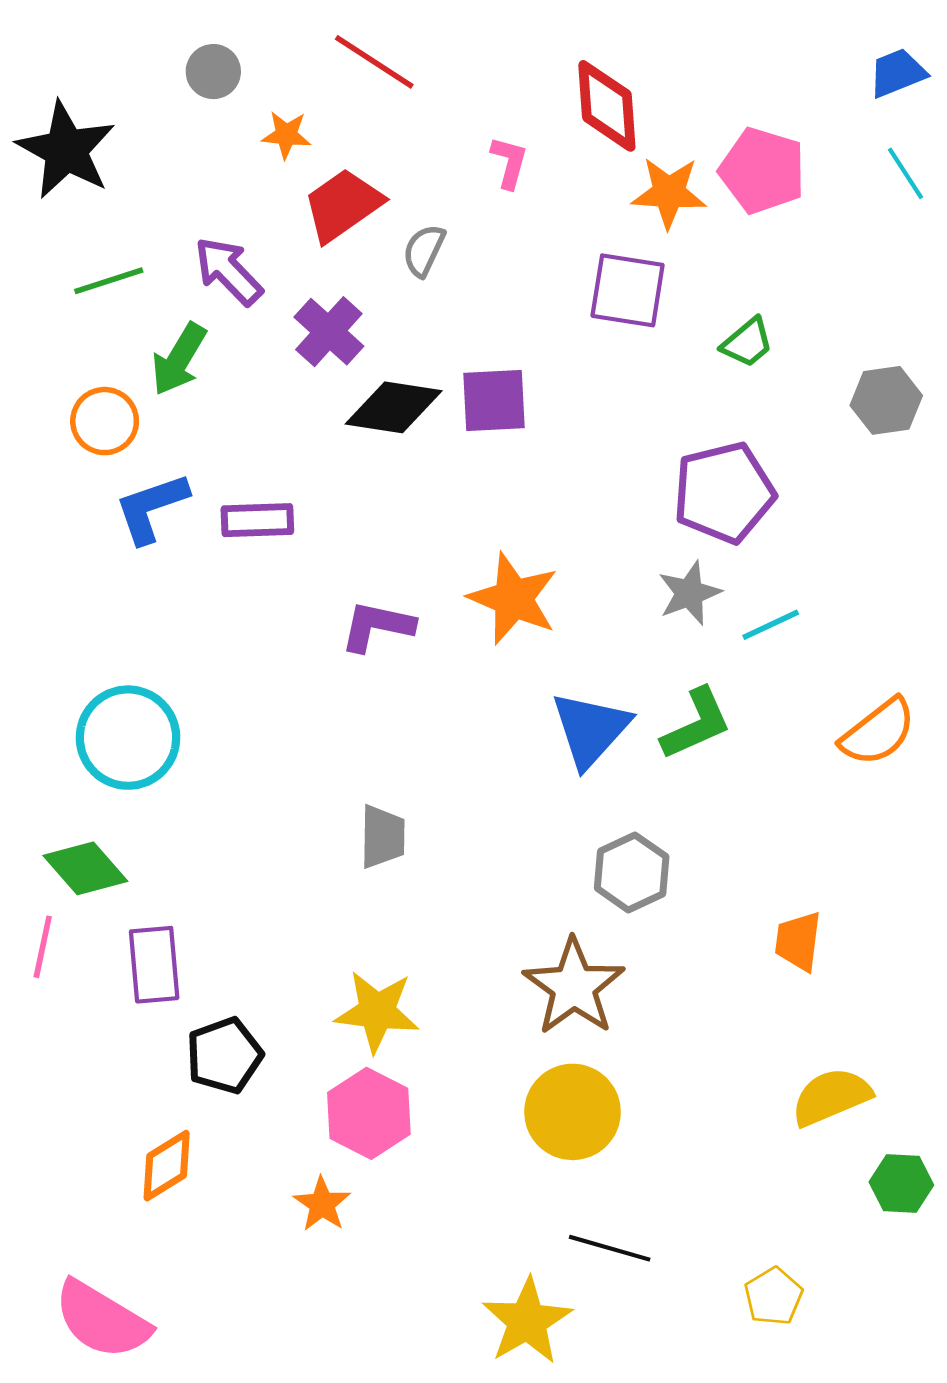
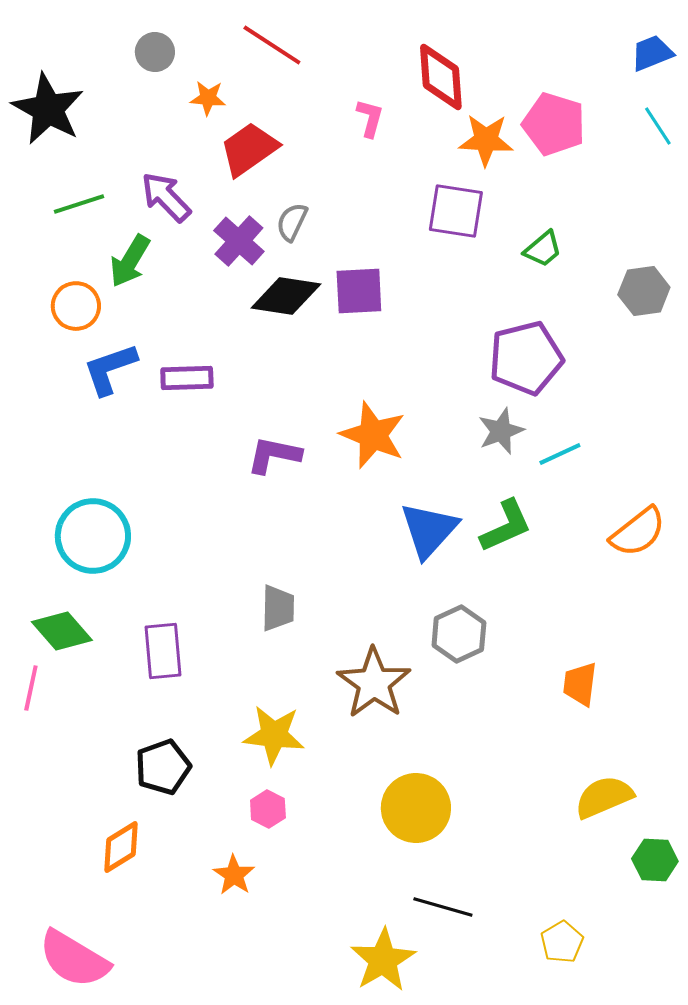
gray semicircle: (424, 250) -> (292, 222), moved
purple rectangle: (154, 965) -> (163, 651), moved
brown star: (574, 987) -> (374, 683), moved
pink hexagon: (369, 1113) -> (268, 809), size x0.6

